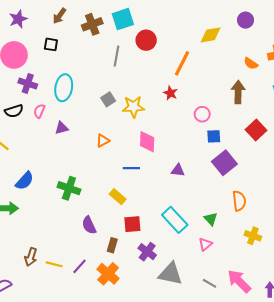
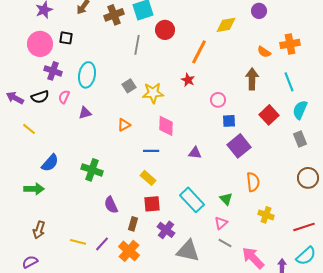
black square: (51, 44) -> (66, 38), moved
yellow rectangle: (118, 197) -> (148, 178), moved
brown arrow: (31, 257) -> (39, 230), moved
gray line: (210, 283) -> (225, 243), moved

